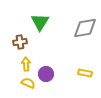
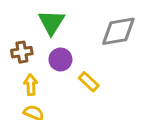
yellow rectangle: (85, 73) -> (89, 82), moved, turned 32
purple circle: (46, 74) -> (60, 59), moved

